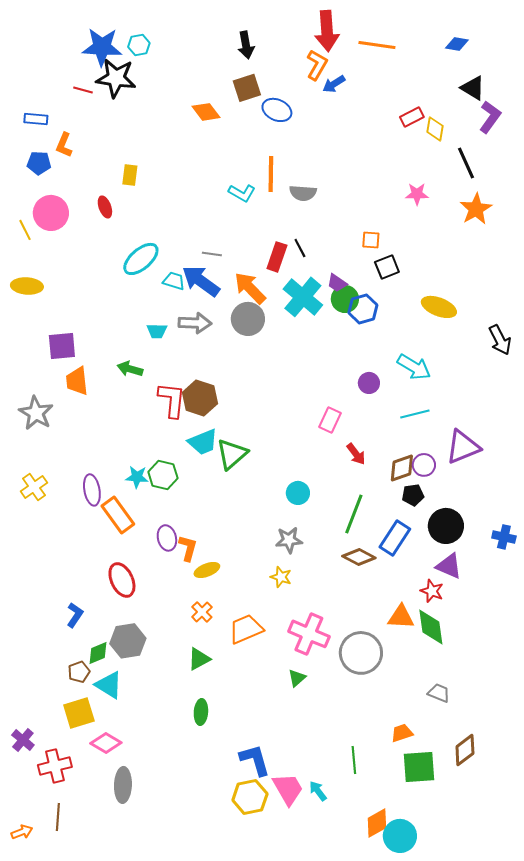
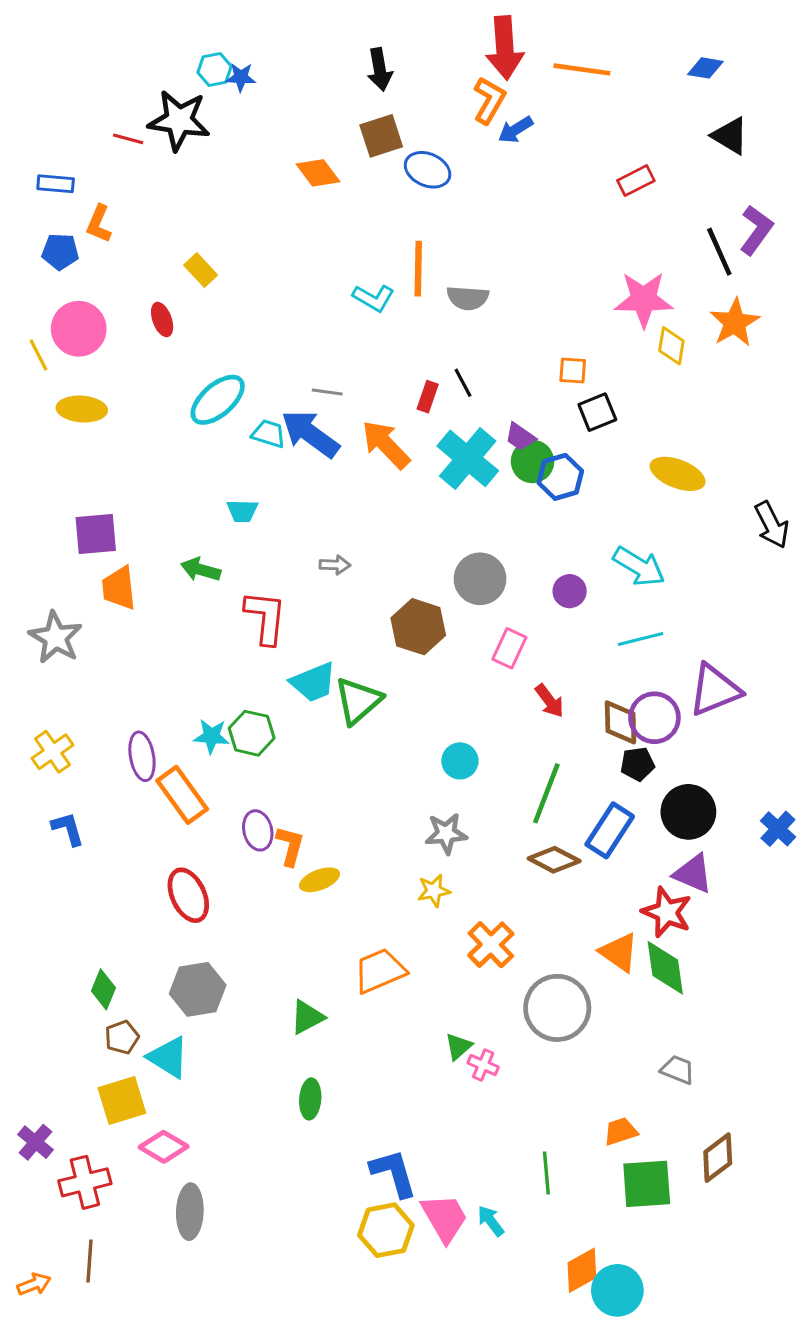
blue star: (102, 47) -> (241, 77), moved, size x0.5
purple L-shape: (490, 117) -> (756, 230), moved
yellow diamond: (435, 129) -> (671, 346), moved
yellow rectangle: (130, 175) -> (201, 270), turned -50
pink star: (417, 194) -> (644, 299), size x1.6
red rectangle: (277, 257) -> (428, 397), size x0.7
yellow ellipse: (27, 286) -> (82, 409), moved
gray circle: (248, 319) -> (480, 579), moved
gray arrow: (195, 323) -> (335, 565), moved, size x0.6
brown hexagon: (200, 398) -> (418, 627), moved
purple circle: (424, 465) -> (654, 718), size x1.4
brown diamond: (402, 468) -> (620, 722), turned -72
blue cross: (504, 537) -> (778, 829), turned 30
yellow star: (281, 577) -> (434, 891), turned -30
red star: (432, 591) -> (667, 912), size x1.4
orange cross: (202, 612) -> (491, 945), moved, size x1.4
blue L-shape: (75, 615) -> (68, 829), moved, turned -50
orange triangle: (401, 617) -> (619, 952), turned 32
pink cross: (309, 634) -> (483, 1065), moved, size x0.5
green diamond: (98, 653) -> (103, 989), moved, turned -45

